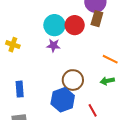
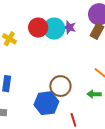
red circle: (75, 25) -> (38, 28), moved
purple star: (53, 46) -> (69, 27), moved

